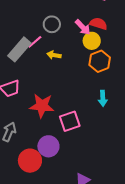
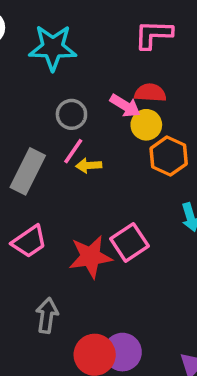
pink line: (35, 42) -> (73, 151), moved
pink square: (70, 121) -> (130, 242), moved
purple circle: (48, 146) -> (122, 352), moved

